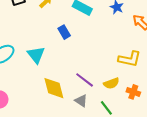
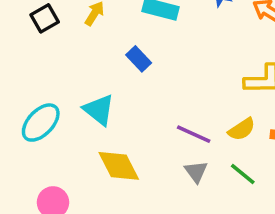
yellow diamond: (54, 88) -> (119, 166), moved
gray triangle: (81, 101) -> (196, 172), turned 32

